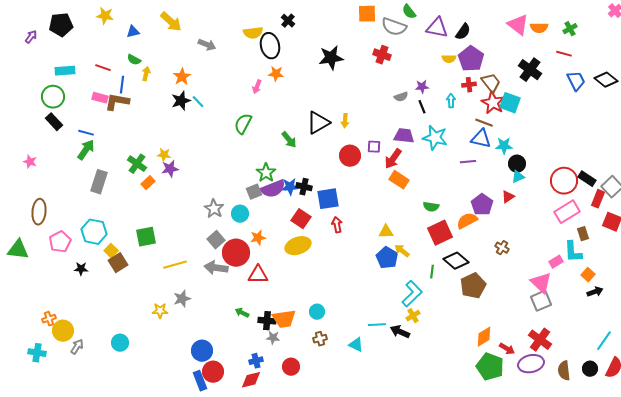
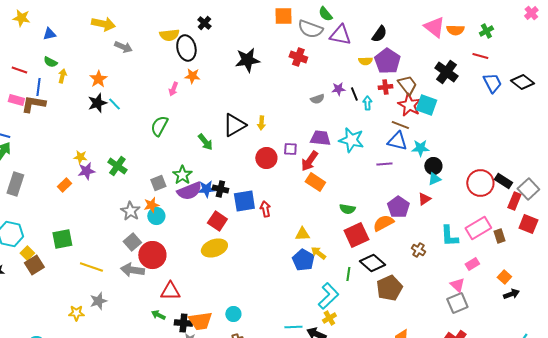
yellow arrow: (171, 22) -> (103, 24), moved, turned -30
purple triangle: (437, 28) -> (340, 35), moved
black line: (422, 107) -> (354, 94), moved
green cross: (137, 164) -> (117, 166), moved
gray square: (254, 192) -> (158, 183), moved
pink rectangle: (567, 212) -> (478, 228), moved
red arrow: (337, 225) -> (265, 209), moved
orange star: (258, 238) -> (151, 205), moved
cyan L-shape: (573, 252) -> (449, 236), moved
yellow line: (175, 265) -> (91, 267), turned 35
red triangle: (258, 275) -> (170, 291), moved
pink triangle: (541, 283) -> (457, 285), size x0.7

